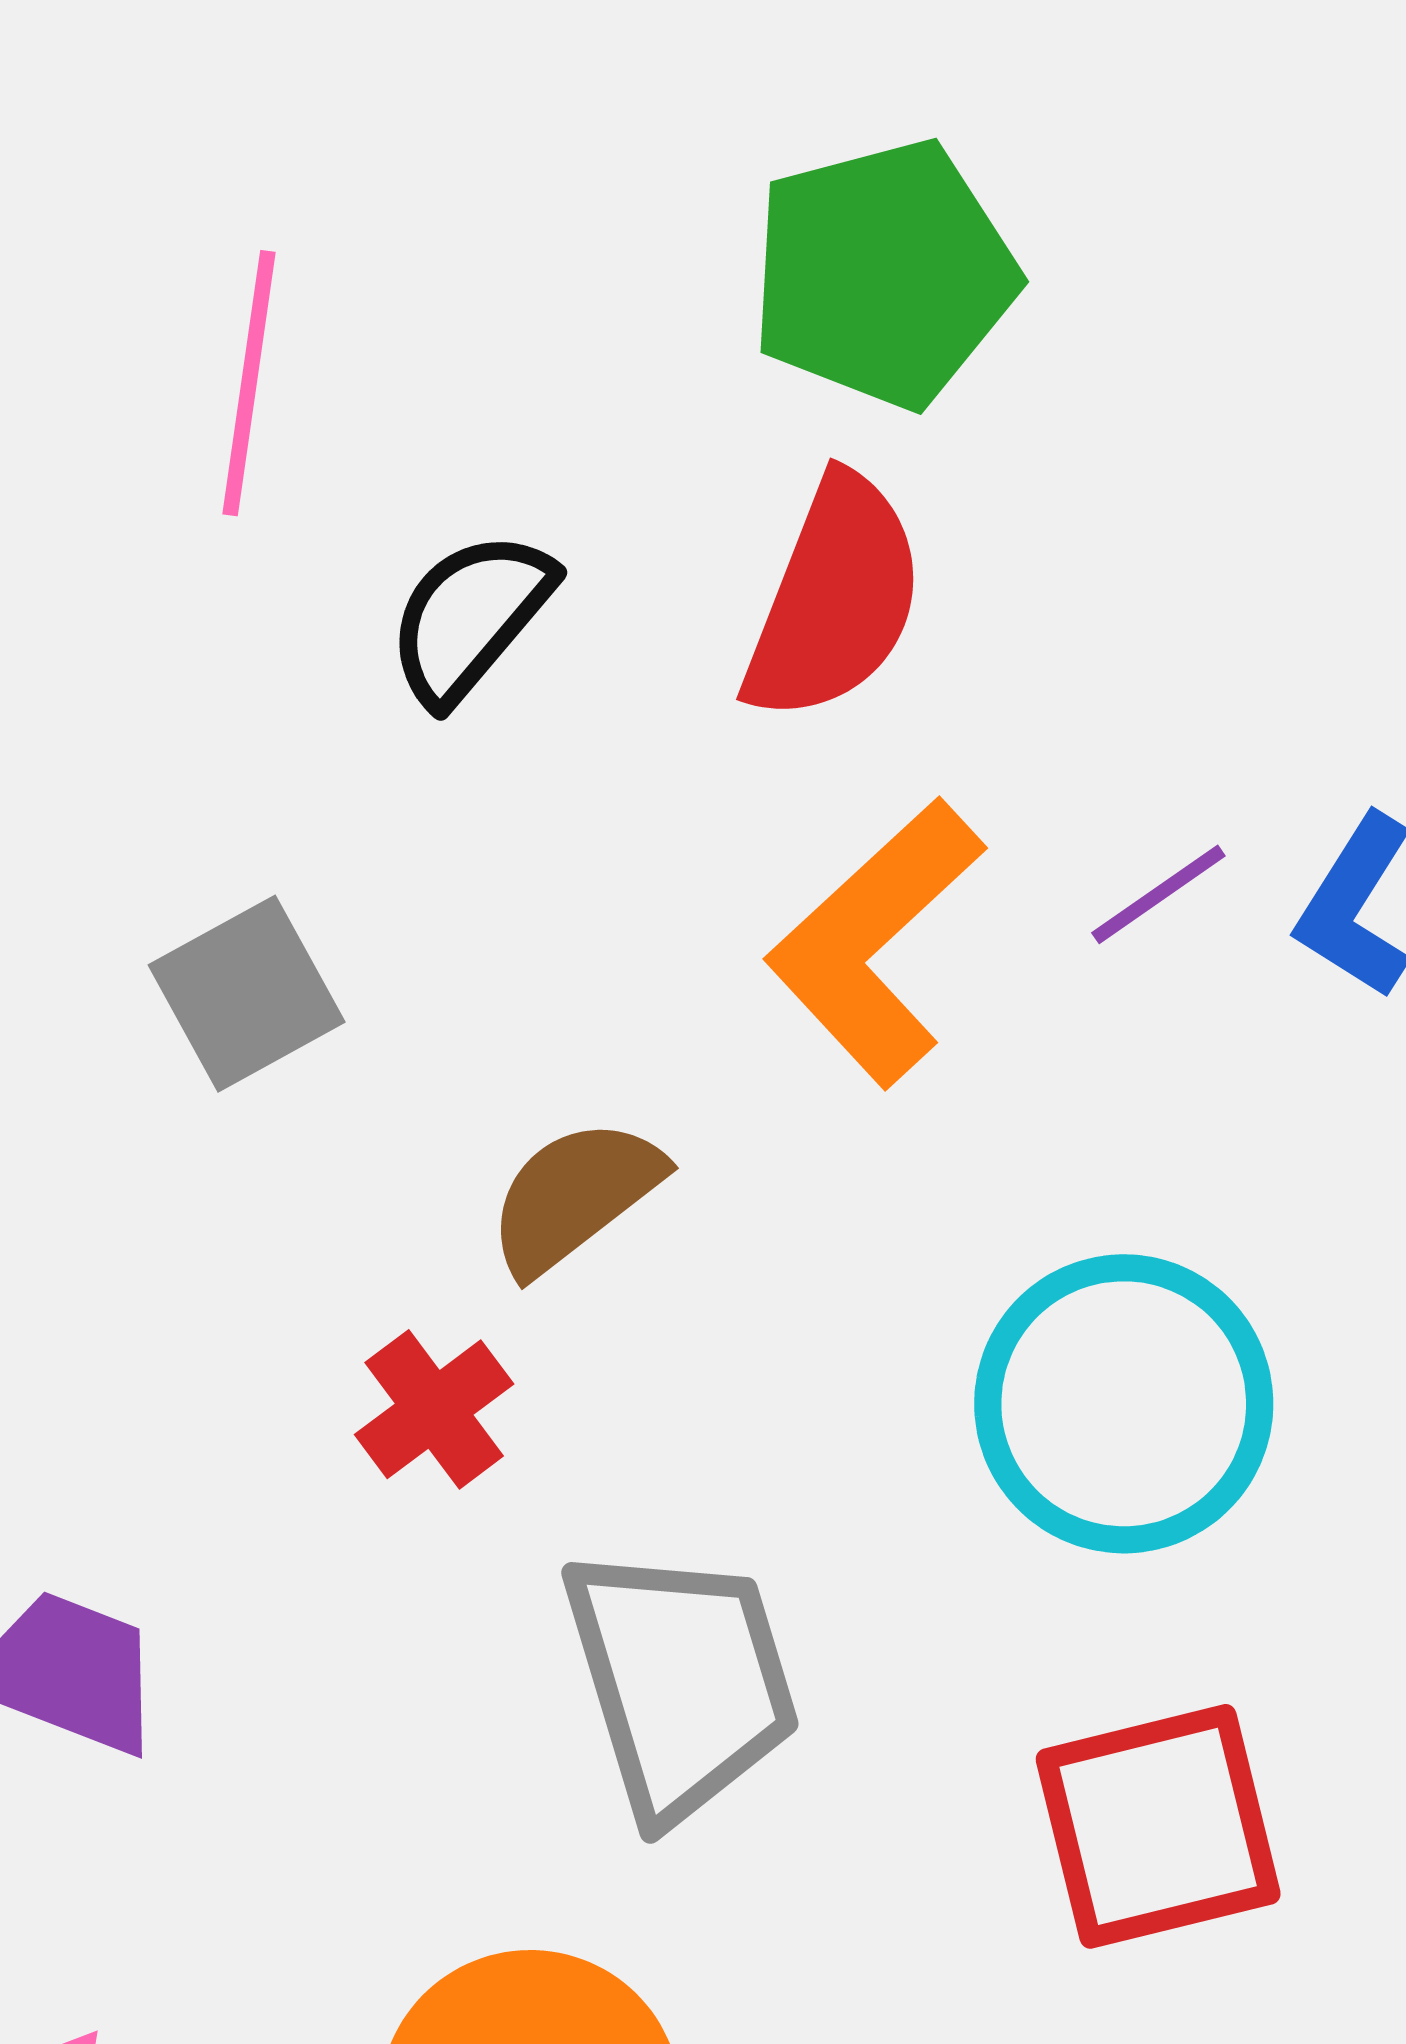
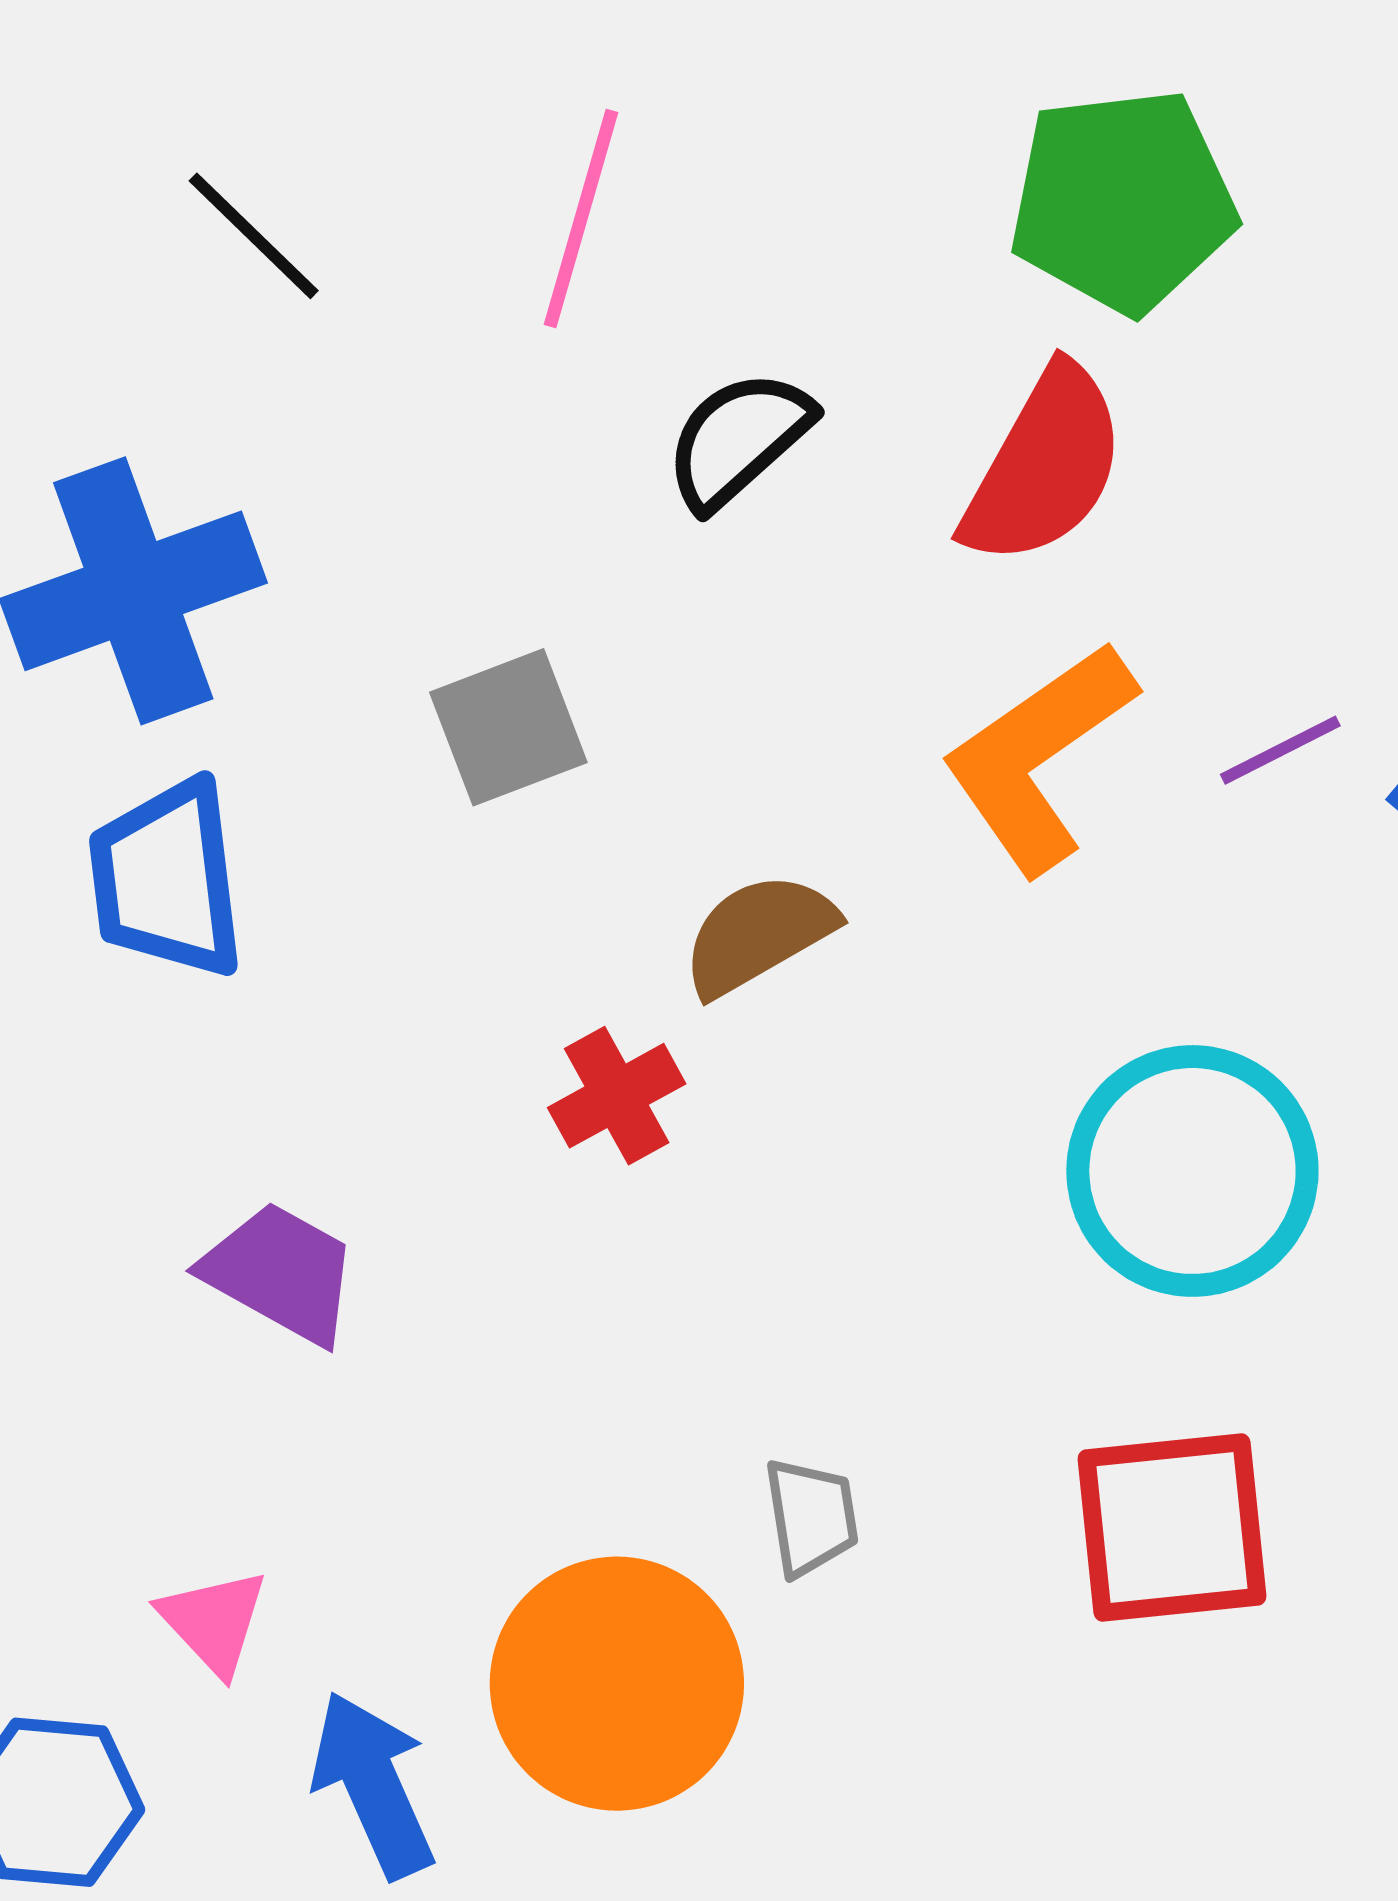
gray trapezoid: (681, 1682) -> (811, 1517), moved, size x0.5

